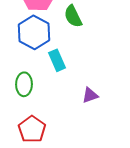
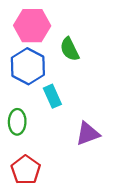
purple triangle: (90, 95) -> (88, 134), size x1.4

